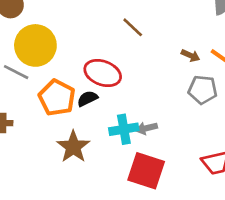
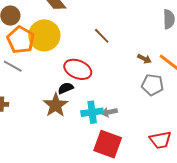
yellow circle: (35, 45) -> (44, 35), moved
orange pentagon: (57, 98) -> (21, 40), moved
brown star: (73, 147) -> (56, 105), moved

